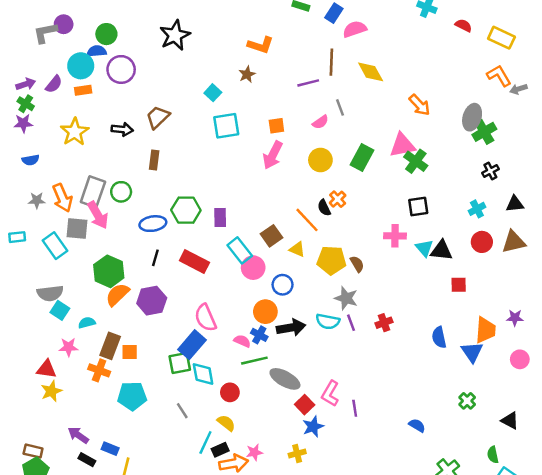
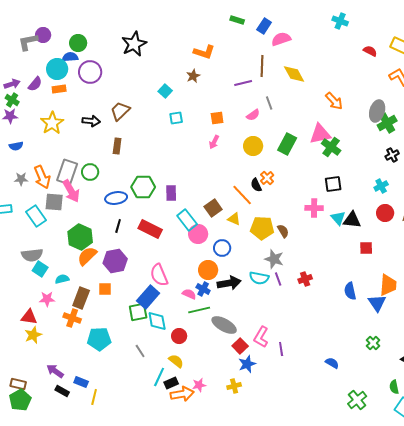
red semicircle: (464, 25) -> (370, 51), moved
cyan square: (226, 126) -> (176, 118), size x0.6
pink arrow: (273, 155) -> (214, 142), size x0.6
orange square: (130, 352) -> (105, 289), moved

